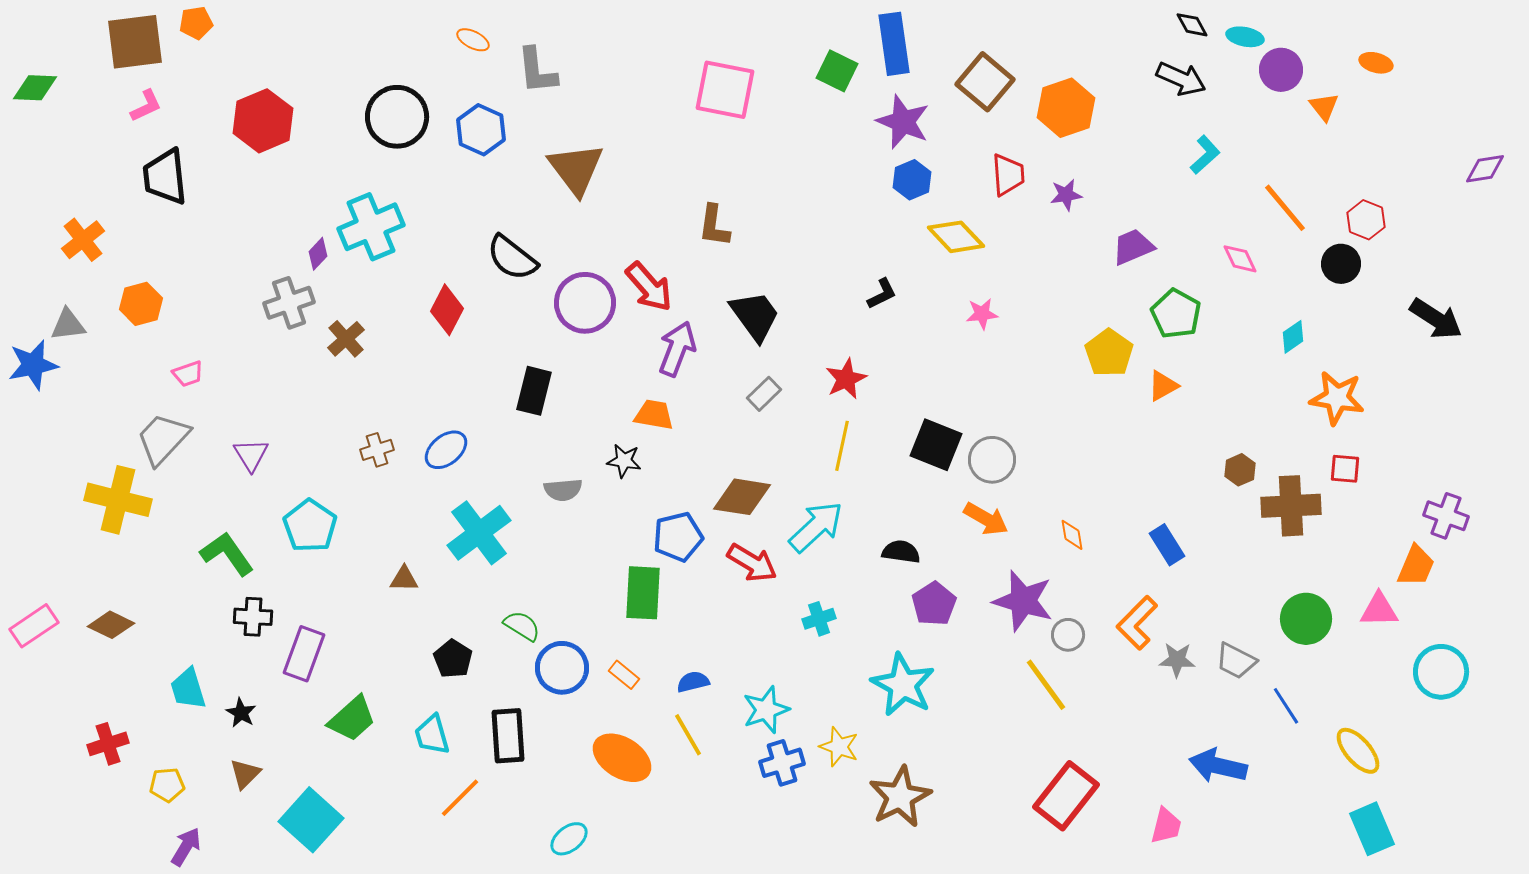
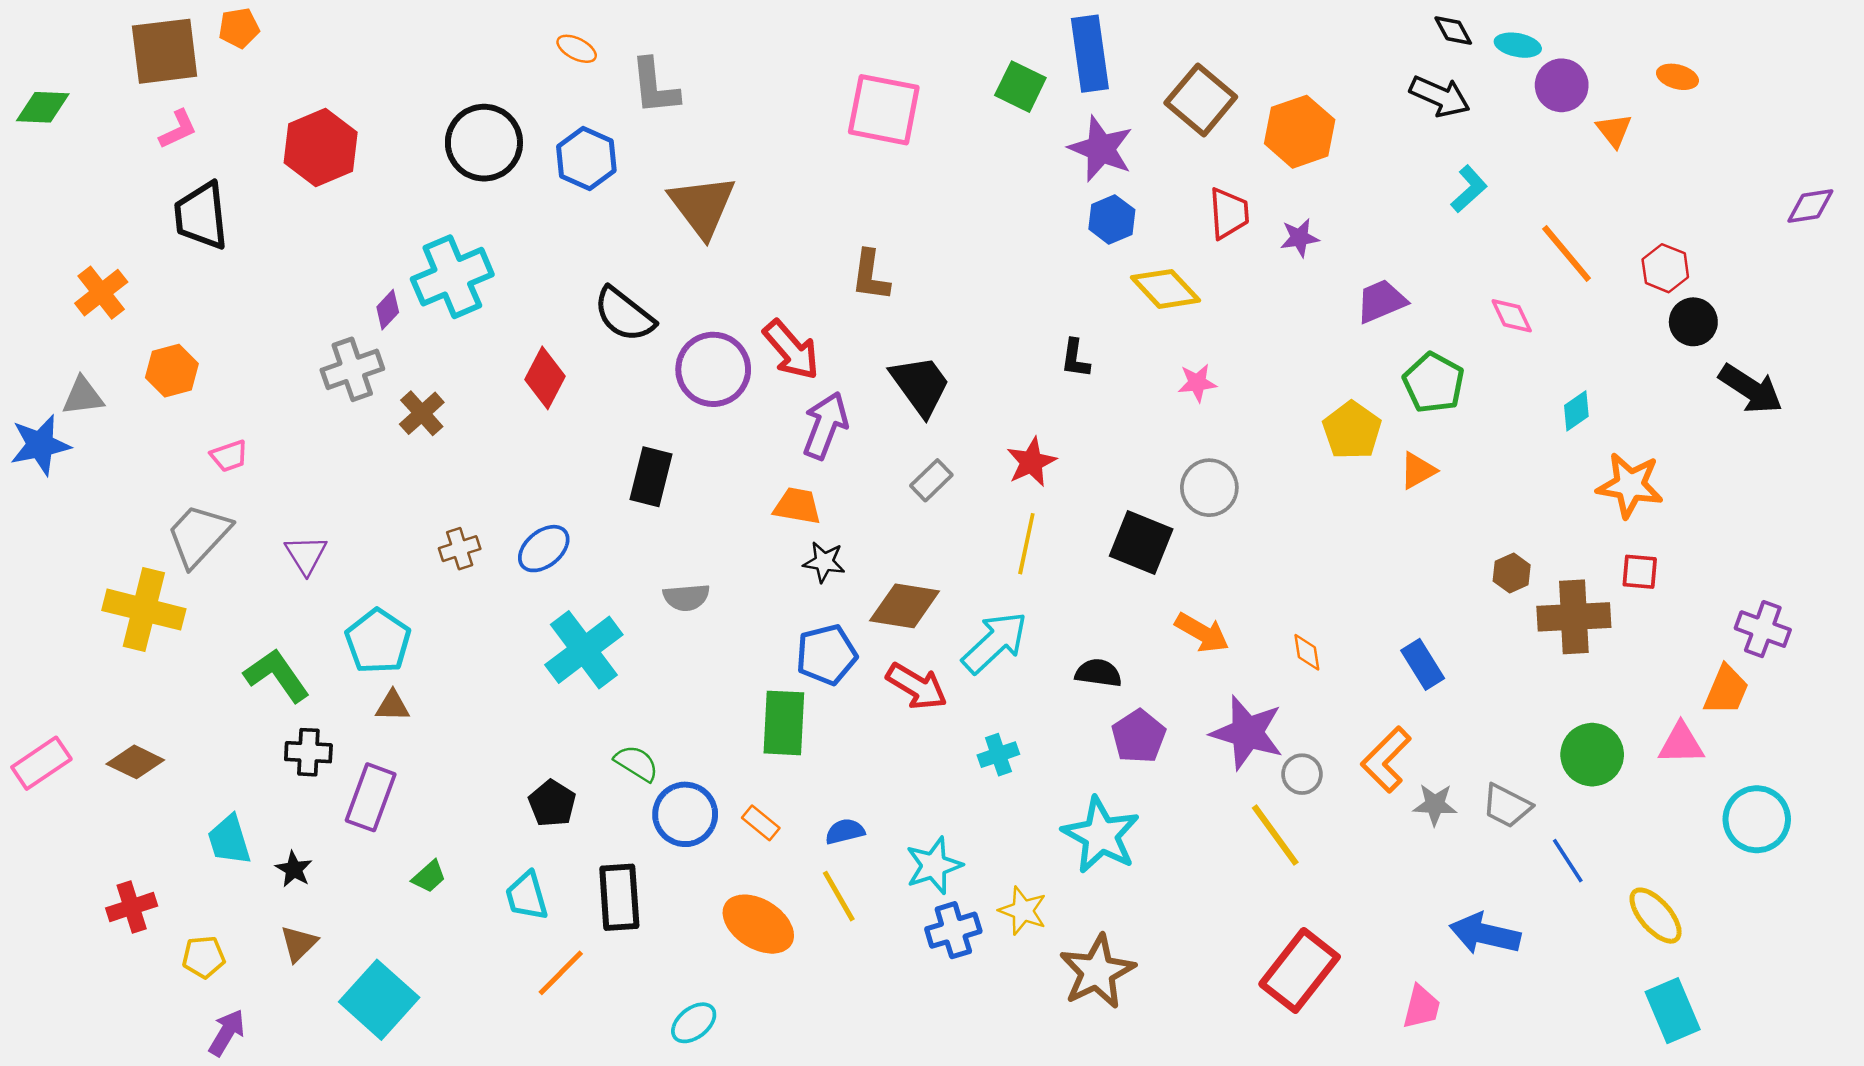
black circle: (1341, 264) -> (1693, 322), moved
black L-shape: (882, 294) -> (1075, 358), turned 124
gray circle: (992, 460) -> (1209, 488), moved
black star: (624, 461) -> (824, 562), moved
brown triangle: (404, 579) -> (393, 706), moved
green trapezoid: (352, 719) -> (429, 877), size x0.6

